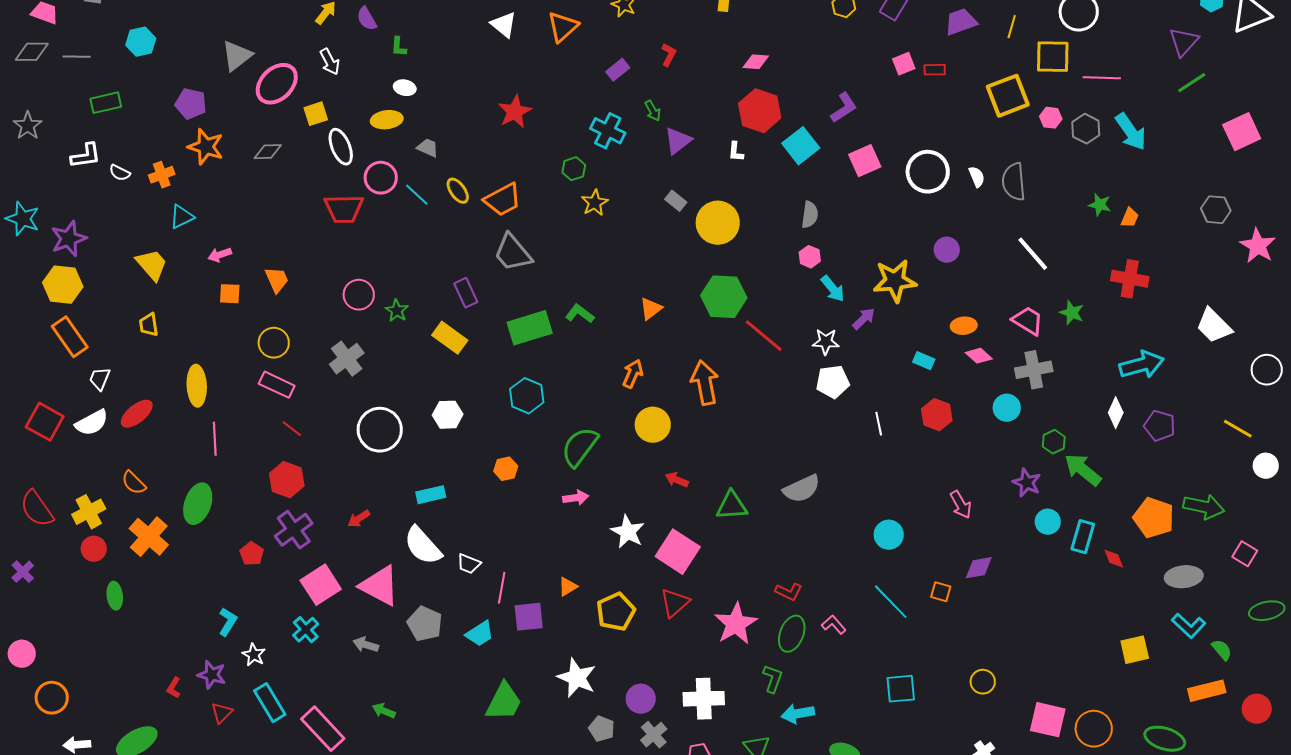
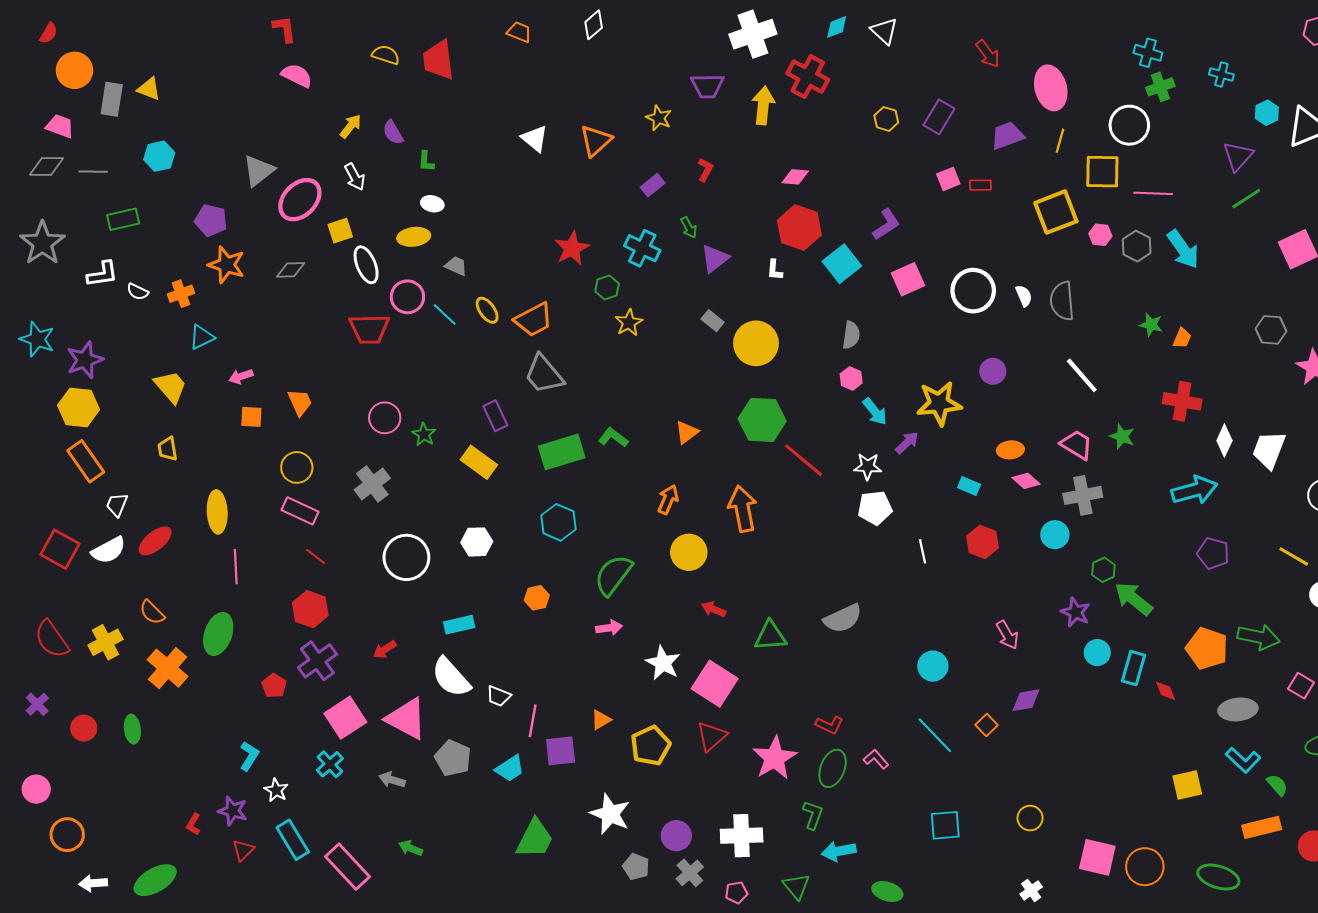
red star: (515, 112) -> (572, 248), moved
gray star: (28, 126) -> (42, 243), size x1.5
white trapezoid: (1214, 326) -> (1269, 450), turned 66
white diamond: (1116, 413) -> (1224, 441), moved
red circle: (94, 549) -> (84, 728), moved
orange square: (941, 592) -> (987, 725), turned 30

